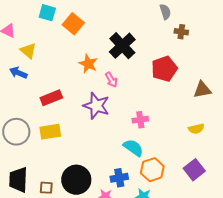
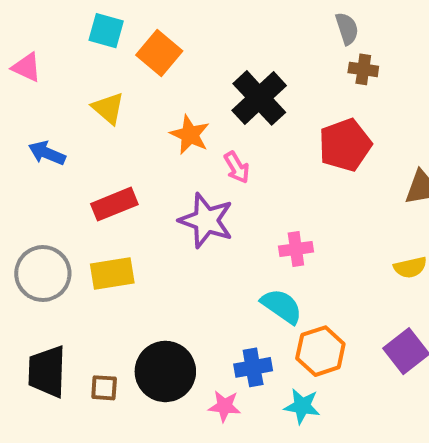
brown cross: (181, 32) -> (363, 69), moved
yellow triangle: (28, 51) -> (108, 108), moved

